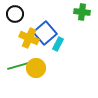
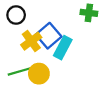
yellow cross: (29, 38) -> (31, 41), turned 30
cyan rectangle: (58, 44) -> (63, 48), size x1.5

